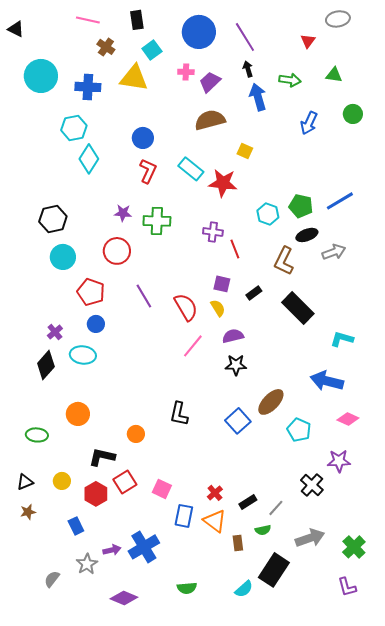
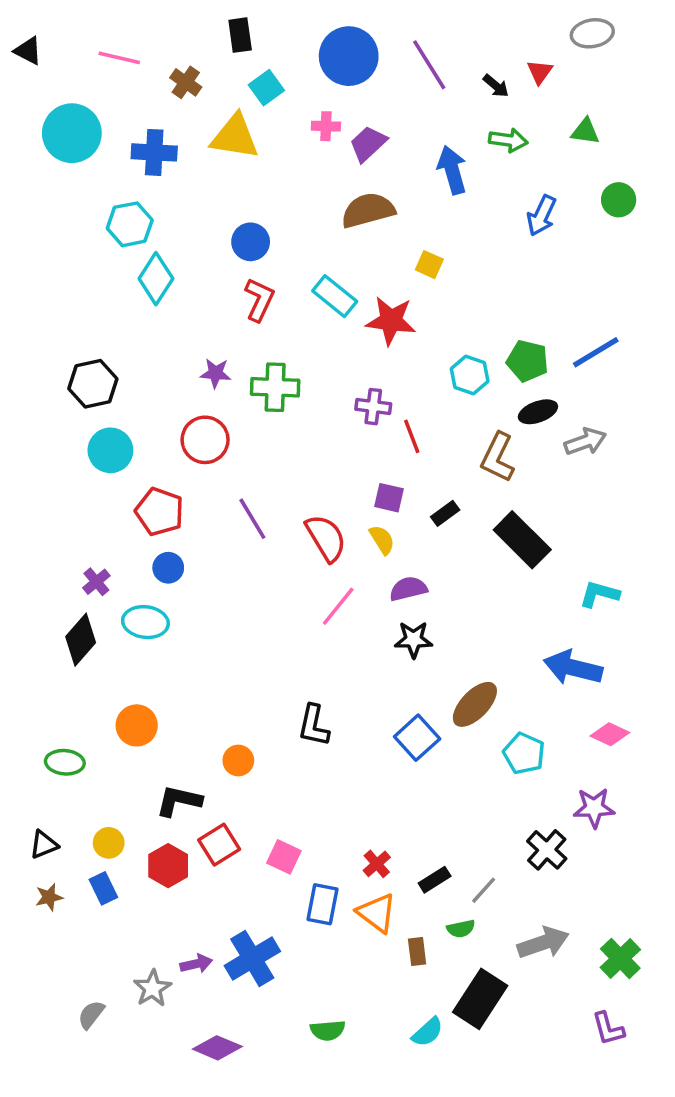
pink line: (88, 20) -> (119, 58), moved
black arrow: (248, 69) -> (496, 86), moved, turned 147
blue rectangle: (76, 526) -> (103, 888), moved

